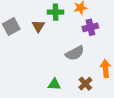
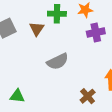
gray semicircle: (75, 53) -> (58, 61), moved
green triangle: (54, 84) -> (17, 96), moved

